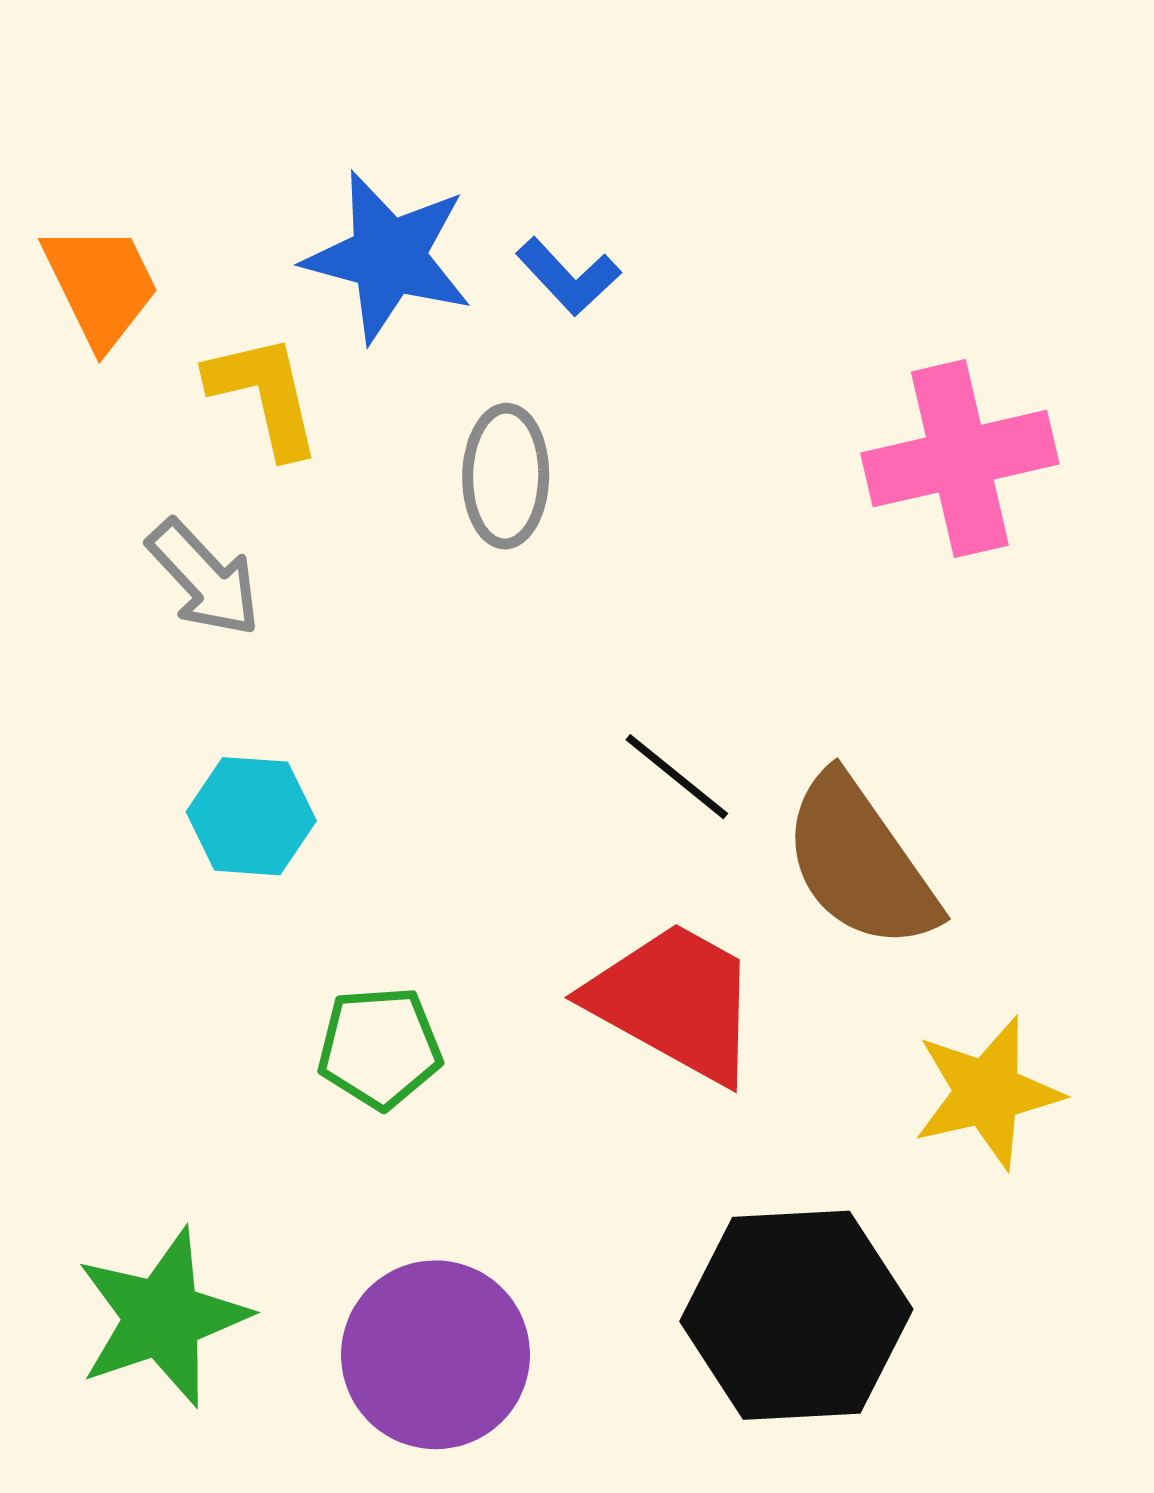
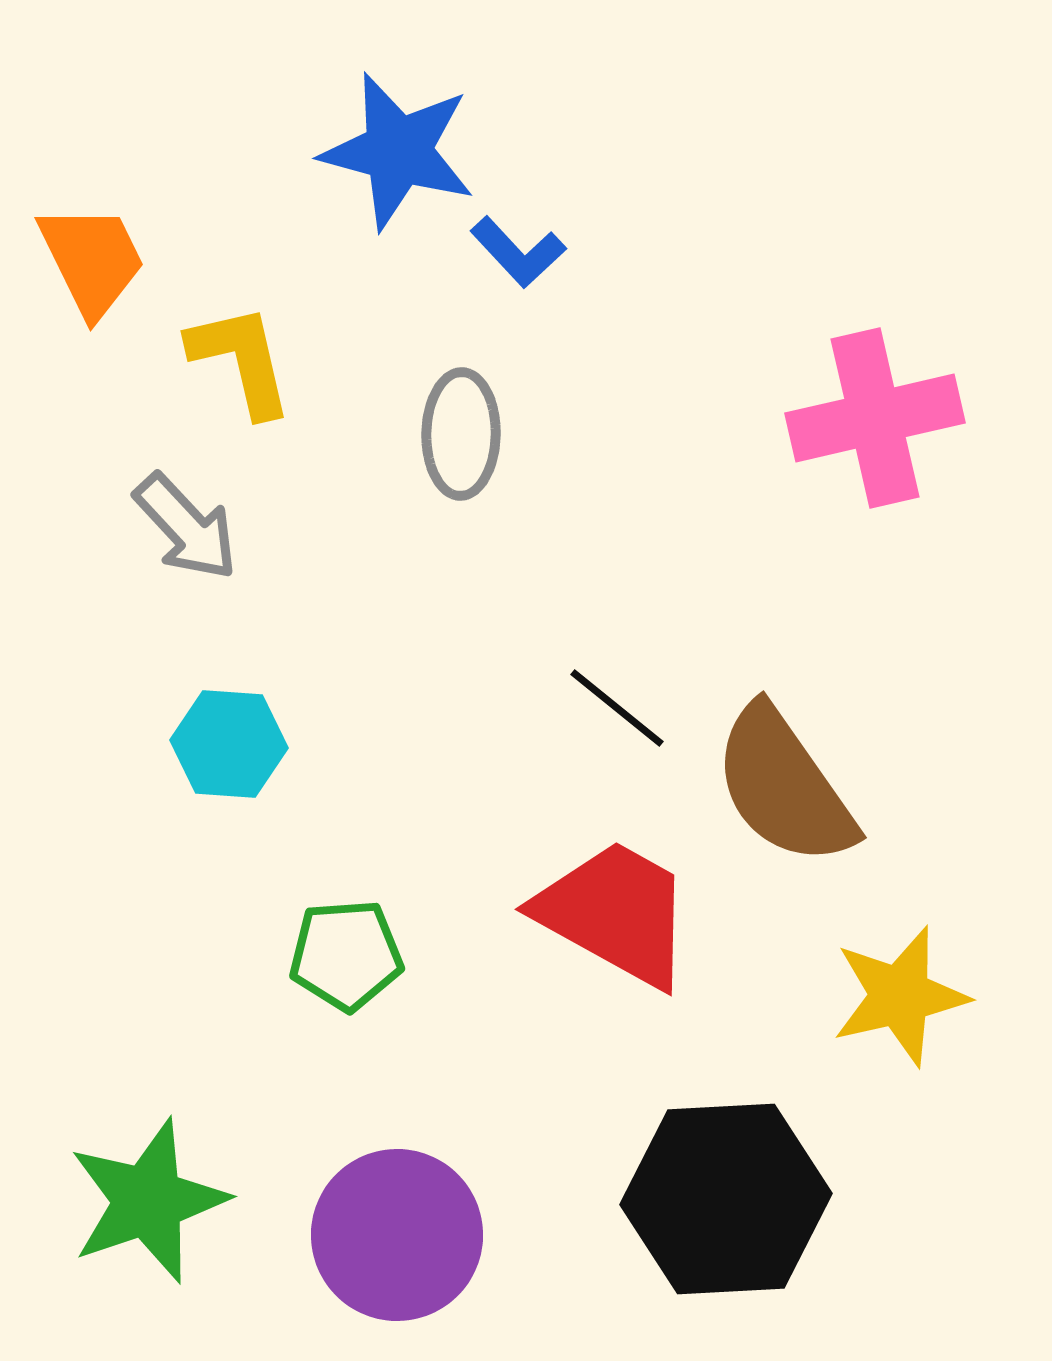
blue star: (388, 257) -> (398, 151), moved

